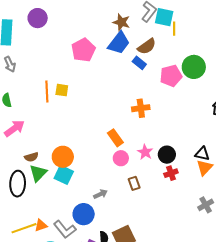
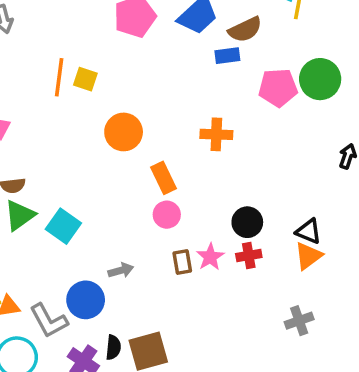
blue rectangle: (139, 63) -> (227, 56), turned -56
pink star: (145, 152) -> (210, 257), moved
orange circle: (63, 157) -> (124, 132), moved

